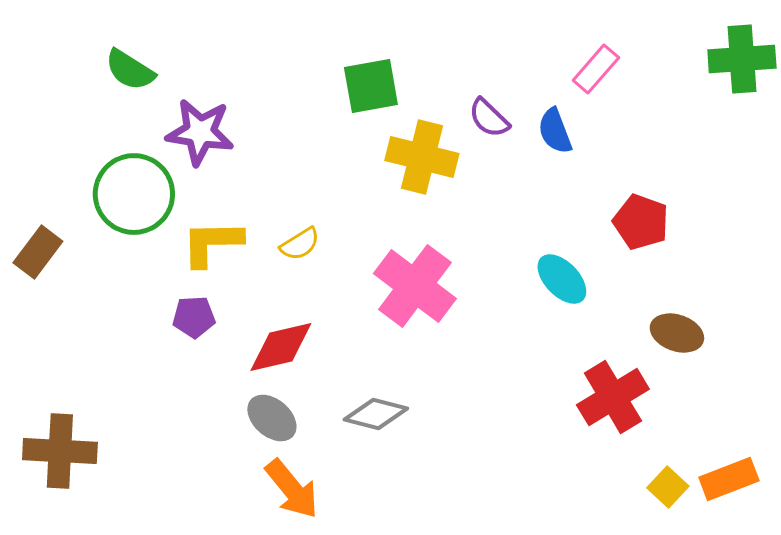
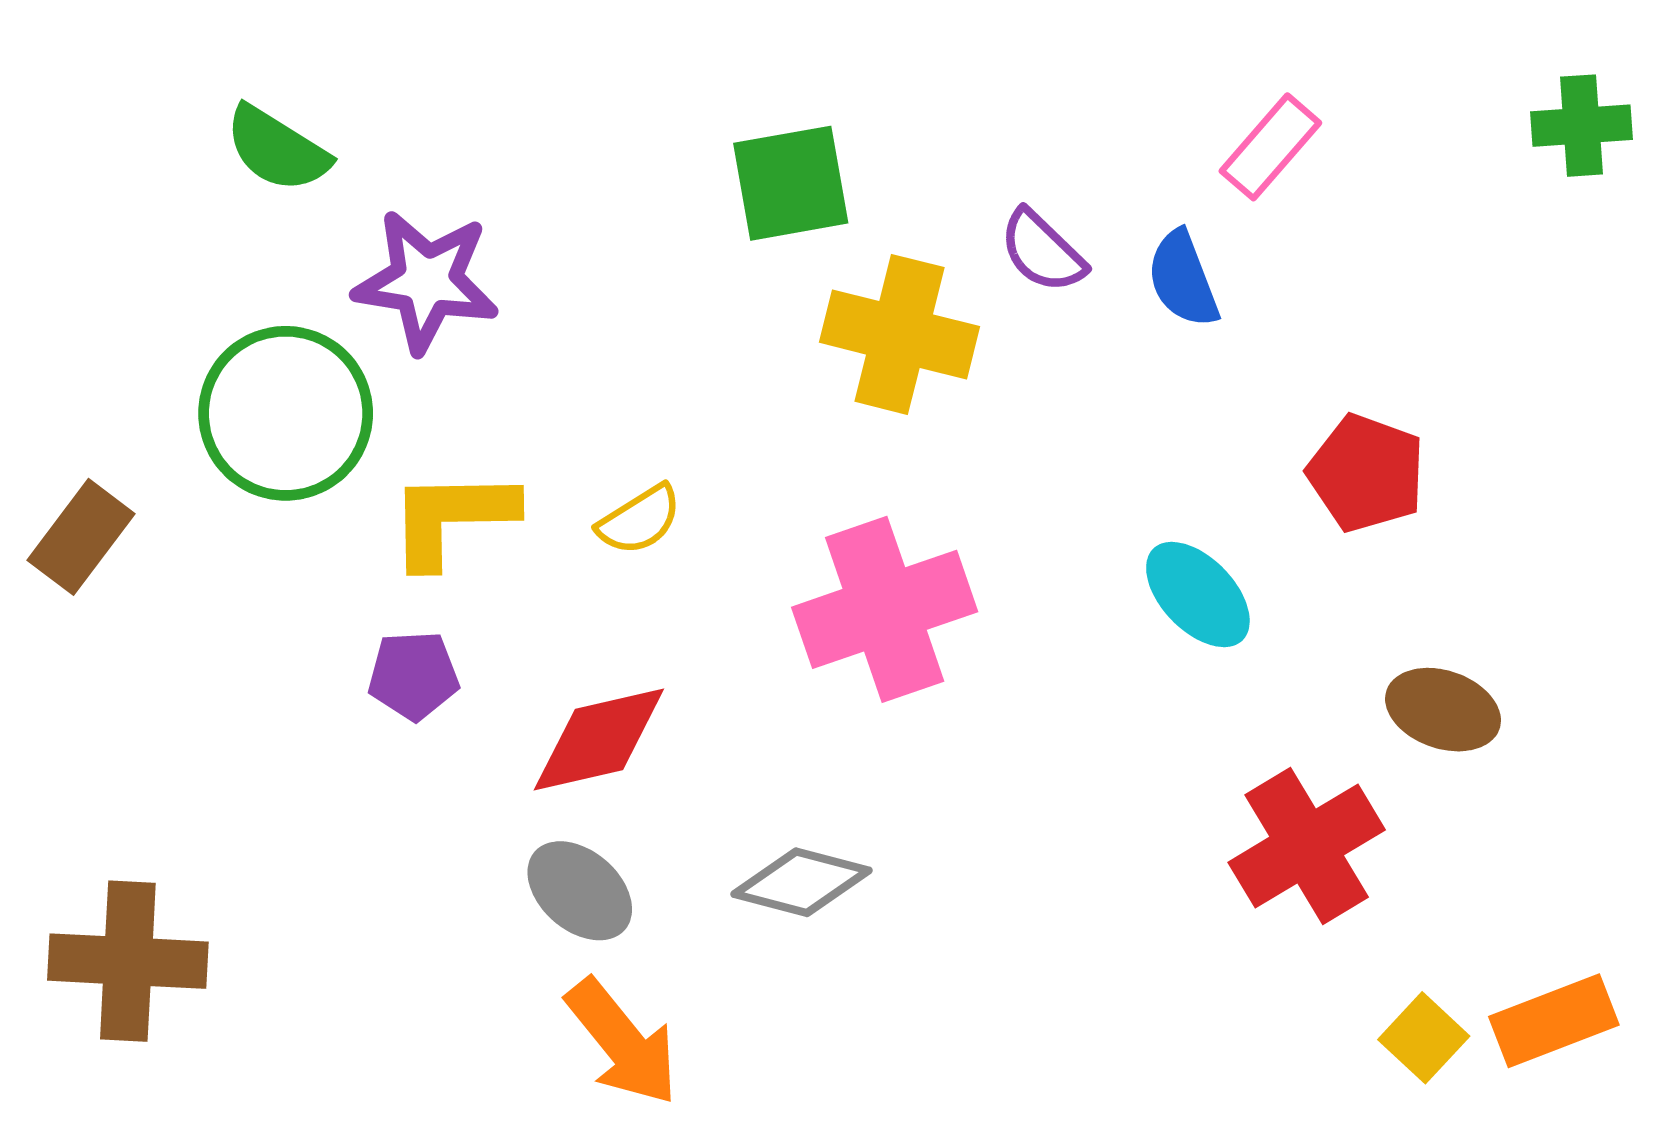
green cross: (742, 59) -> (1582, 126), size x0.7
pink cross: (415, 286) -> (885, 609), turned 34

